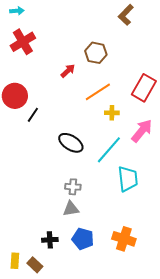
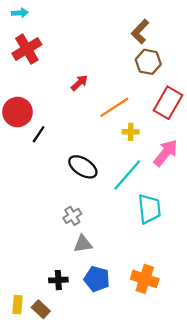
brown L-shape: (126, 15) -> (140, 32), moved
brown hexagon: (96, 53) -> (148, 62), moved
gray cross: (73, 187) -> (72, 216), moved, turned -35

